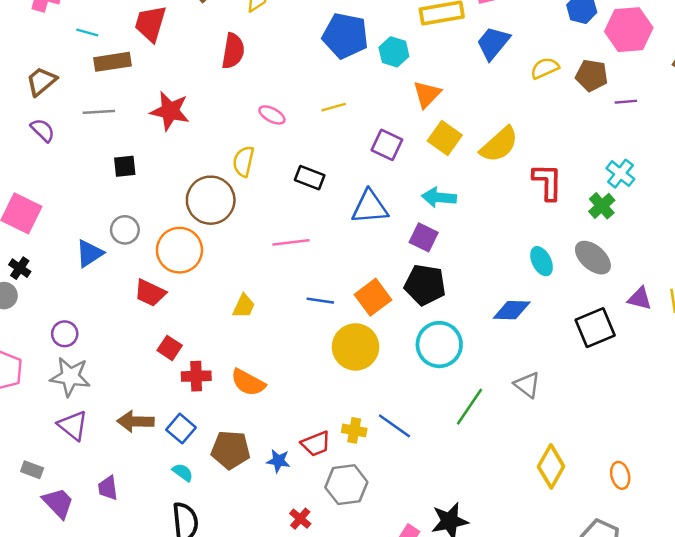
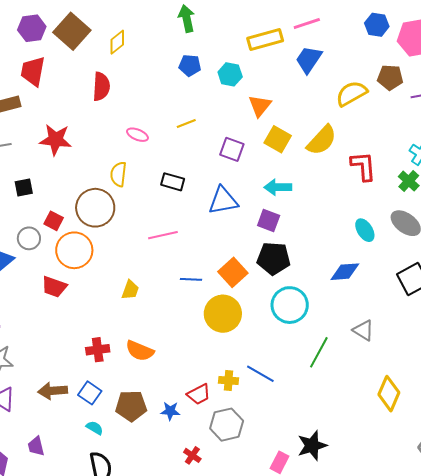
blue pentagon: (345, 36) -> (190, 65), size x0.6
yellow semicircle: (545, 68) -> (352, 93), moved, size x1.4
red square: (170, 348) -> (54, 221), moved

